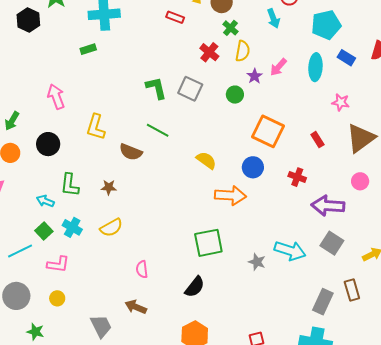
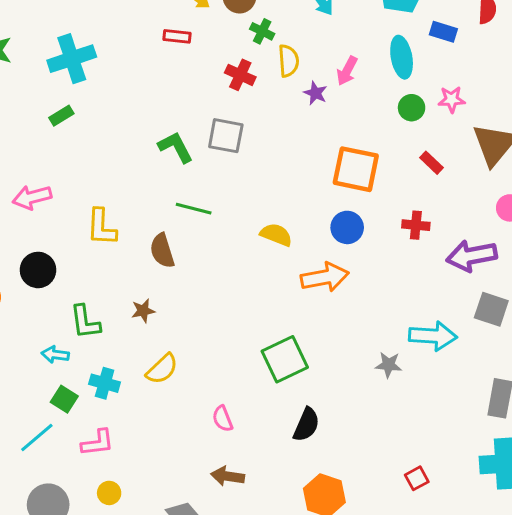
green circle: (235, 95) -> (412, 108), moved
pink arrow: (56, 97) -> (32, 197), turned -70
brown semicircle: (131, 152) -> (162, 251), turned 65
green square: (208, 243) -> (285, 359), moved

